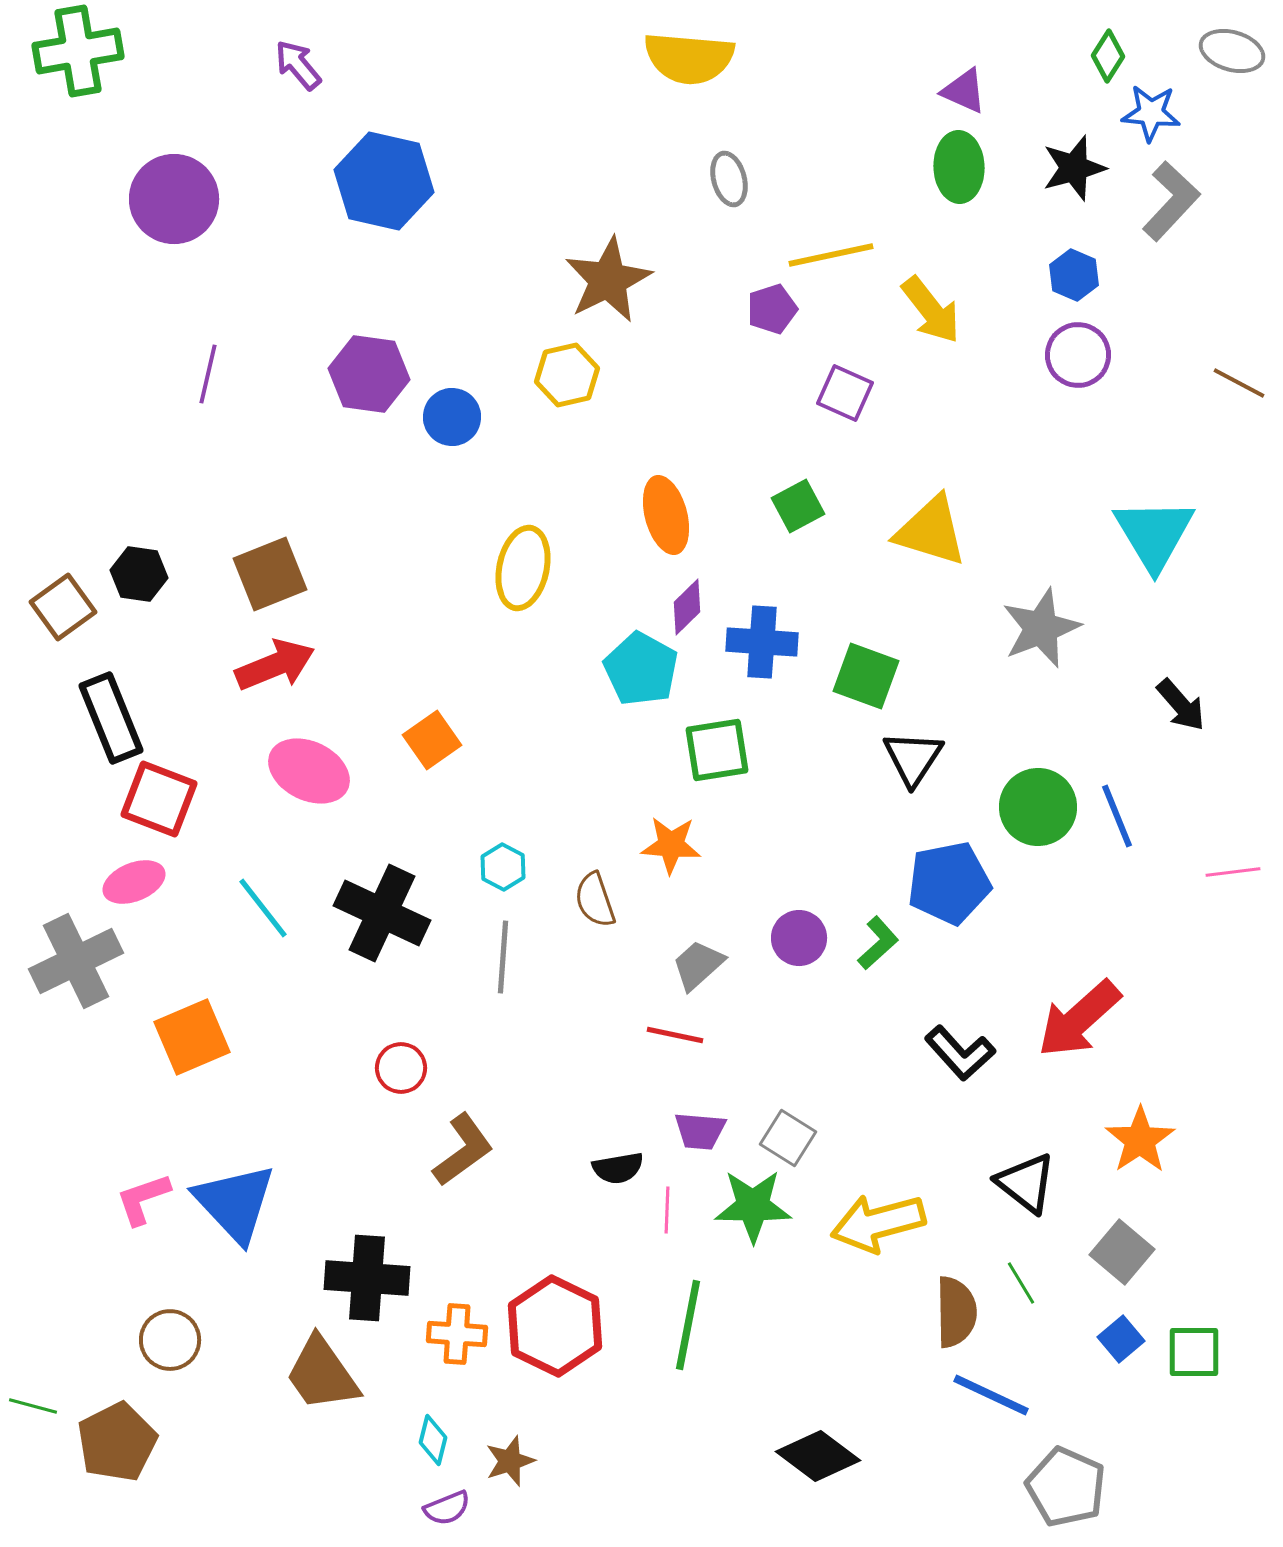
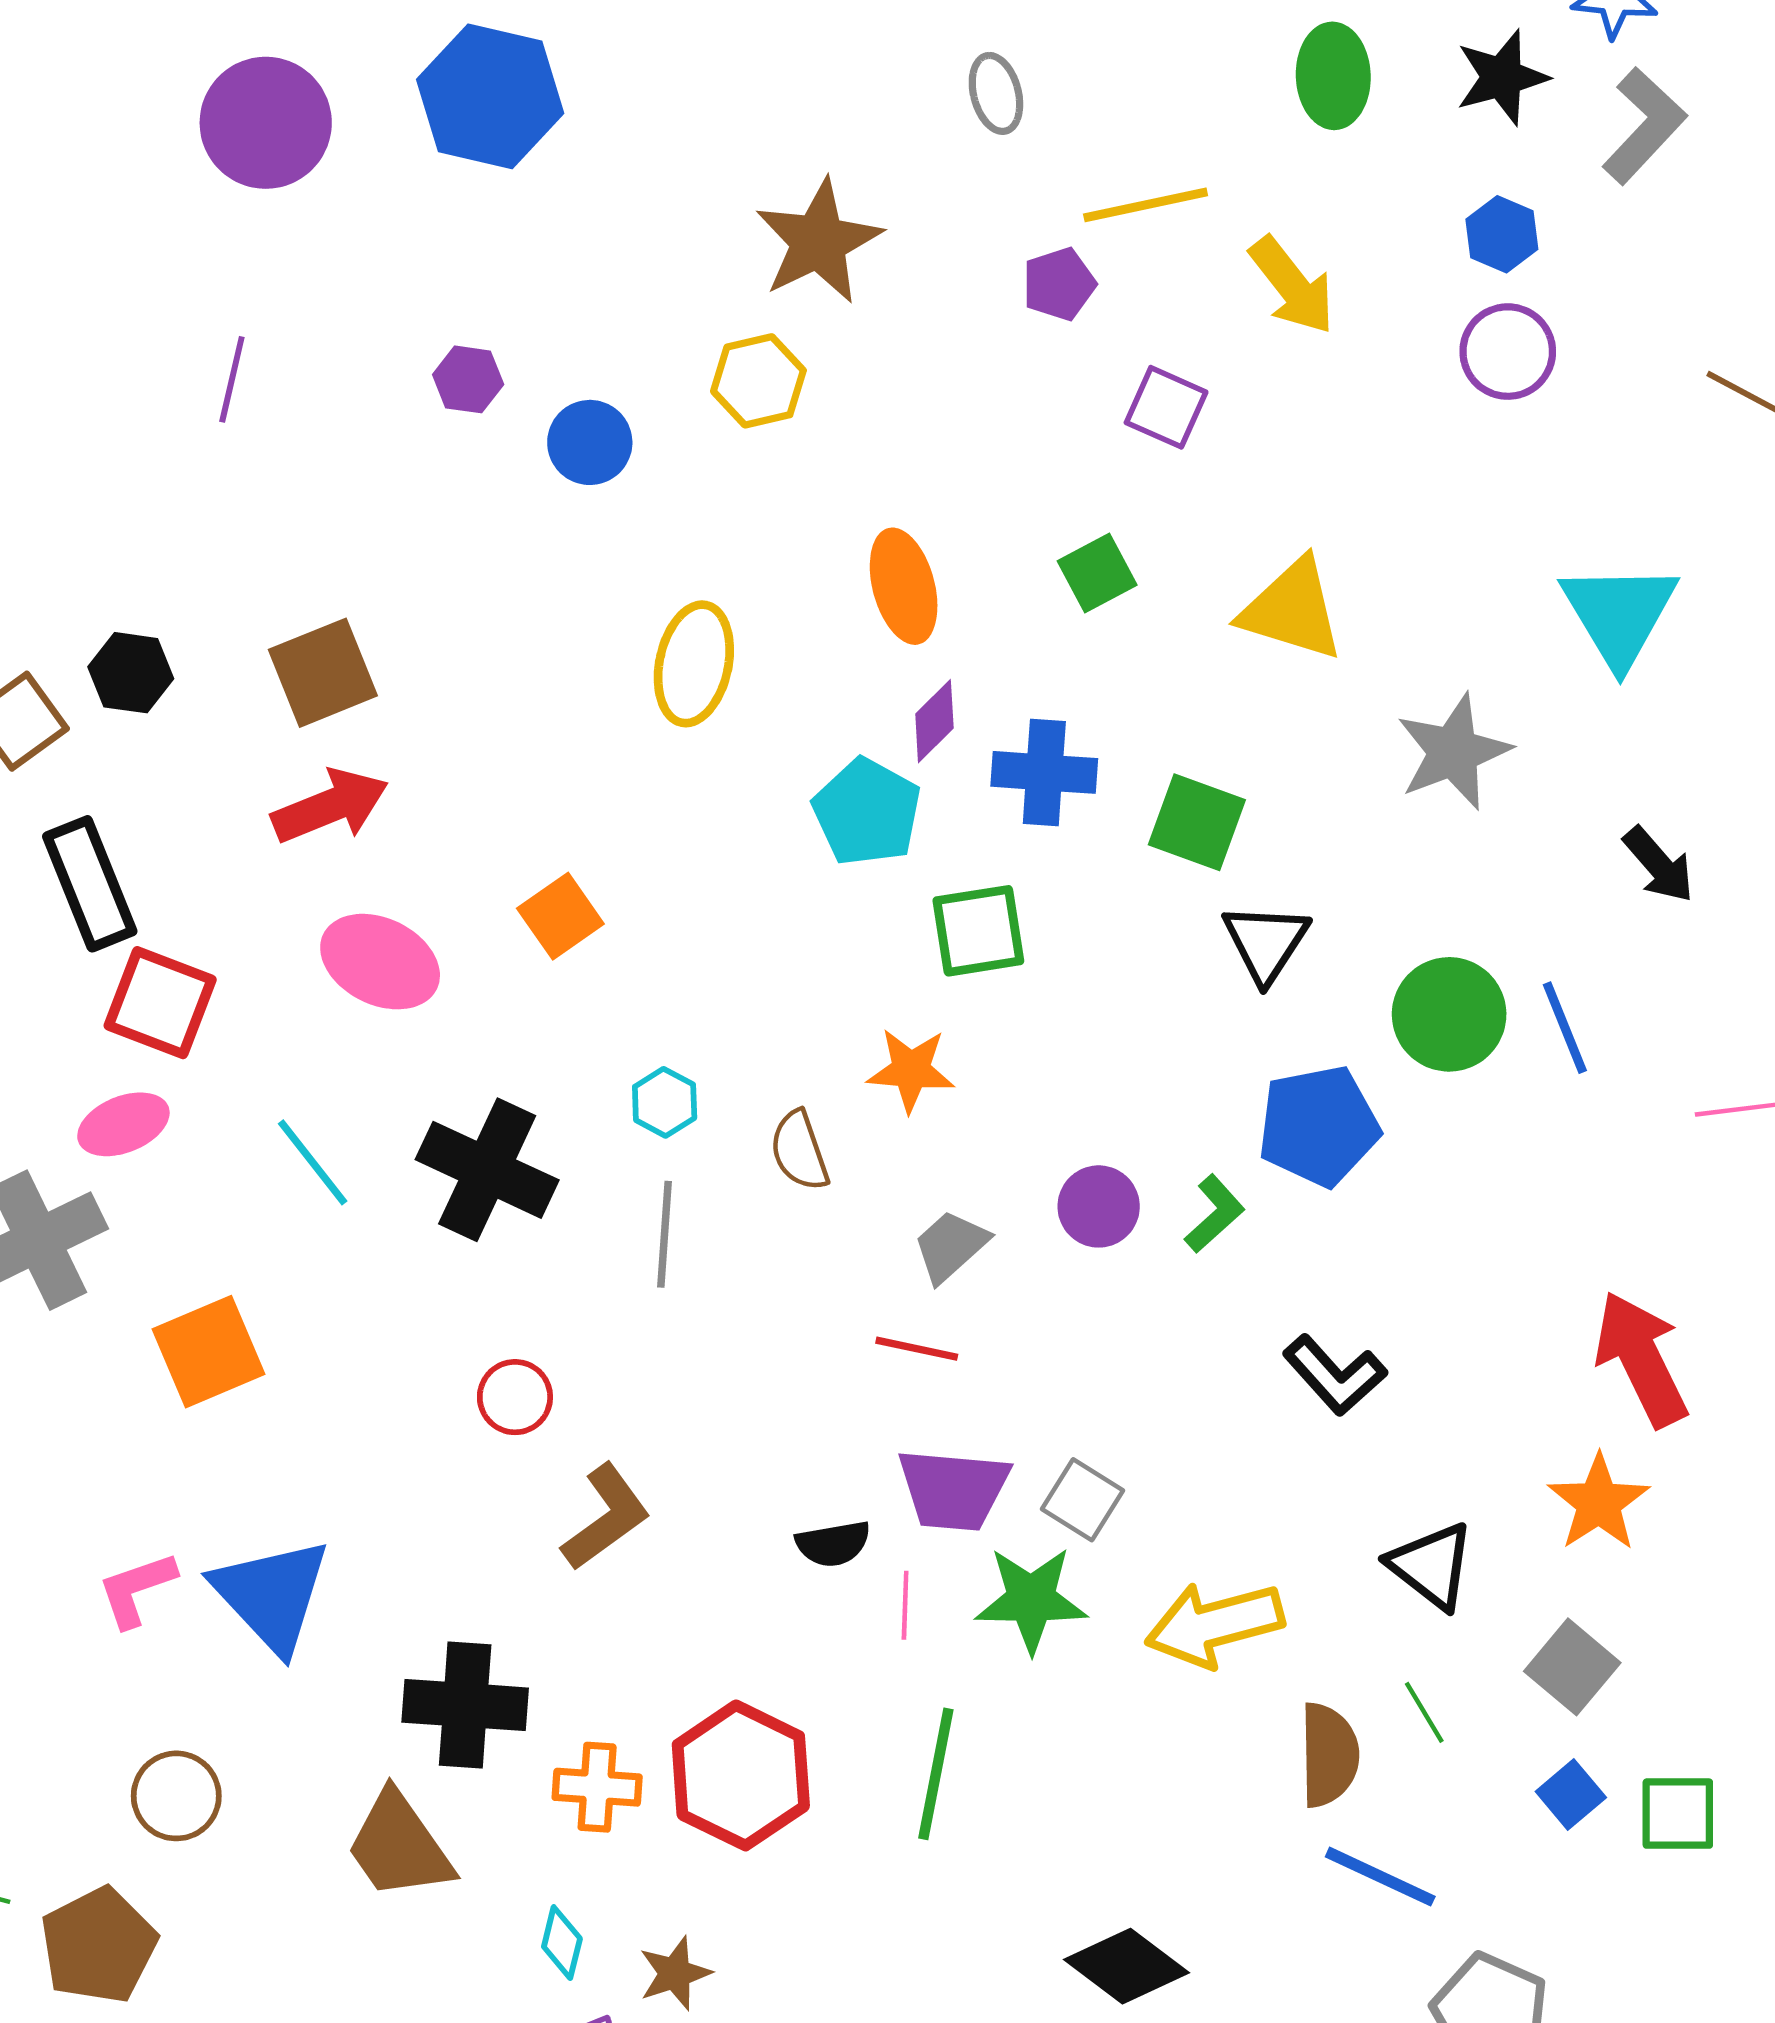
purple circle: (174, 199) -> (266, 123), moved
purple hexagon: (369, 374) -> (468, 379), size x0.6
red arrow: (1079, 1019) -> (1641, 1359), moved, turned 106
purple trapezoid: (700, 1131) -> (953, 1489), size x1.5

